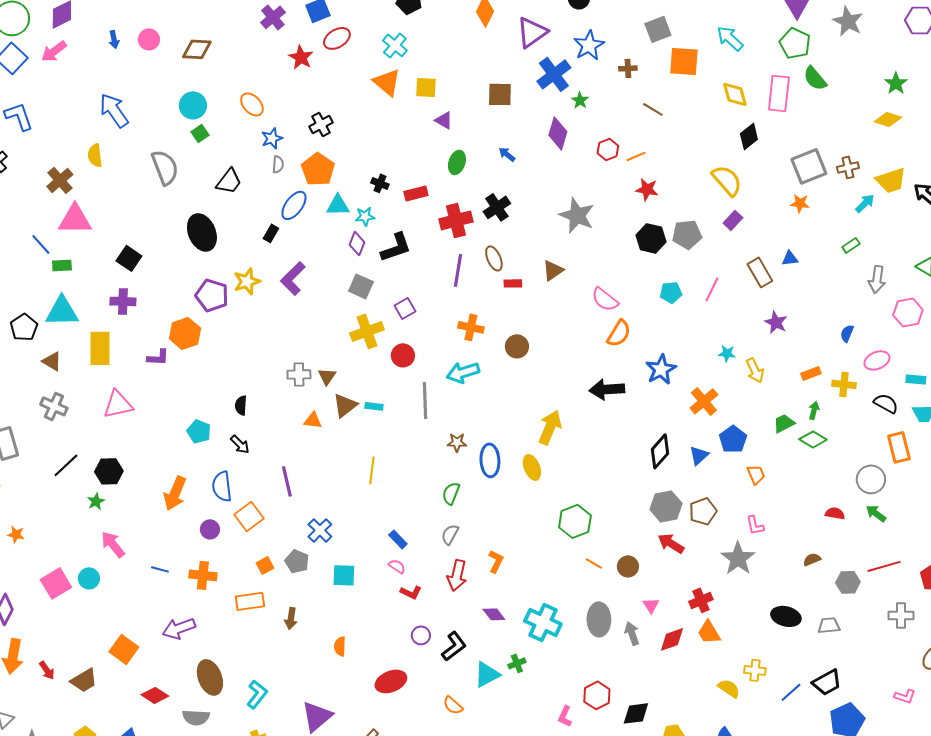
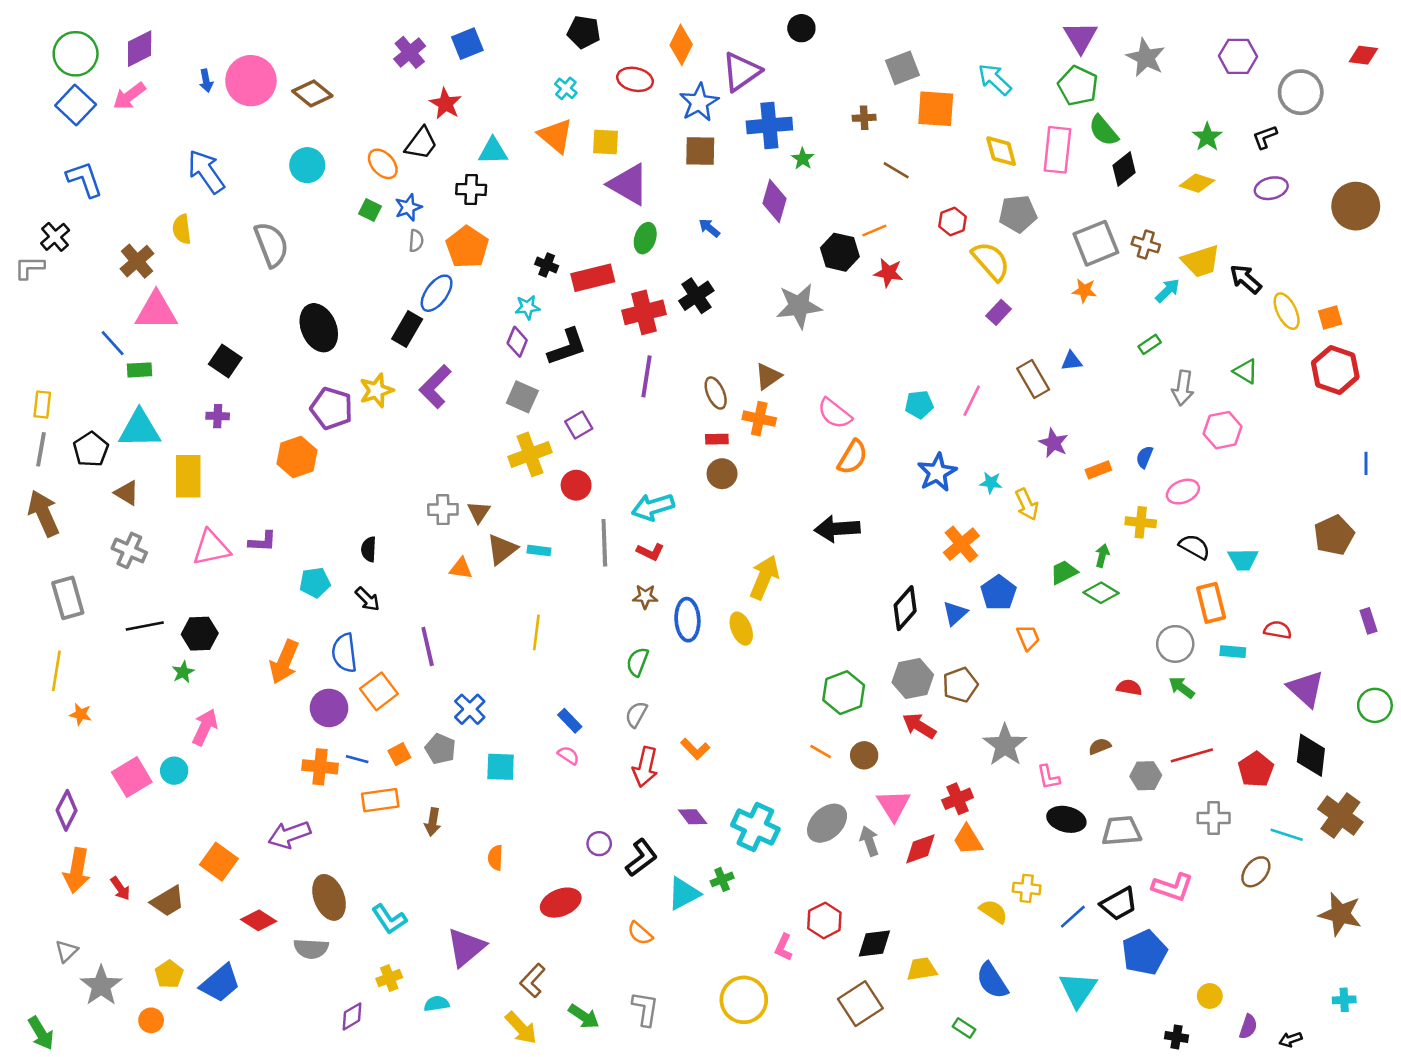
red ellipse: (337, 38) -> (635, 79), moved, turned 44
pink circle: (149, 39) -> (251, 81), size x1.8
cyan cross: (395, 45) -> (566, 88), size x0.7
blue star: (589, 45) -> (699, 102), moved
brown diamond: (197, 49) -> (312, 93), turned 36
blue cross: (554, 74) -> (769, 125), turned 32
purple triangle: (444, 120) -> (629, 184), size x1.8
black cross: (321, 124) -> (471, 189), turned 30
green square: (200, 133) -> (370, 210), moved, turned -30
black diamond: (749, 136) -> (1124, 169), moved
red hexagon: (608, 149) -> (952, 221), moved
brown cross: (848, 167) -> (1146, 245), turned 30
black trapezoid: (229, 181) -> (421, 143), moved
red rectangle: (416, 193) -> (593, 278), size x1.4
cyan triangle: (338, 205) -> (493, 151), moved
gray star: (577, 215) -> (799, 306), turned -30
black rectangle: (271, 233) -> (407, 329), size x1.5
gray pentagon: (687, 234) -> (1018, 214), moved
black hexagon: (651, 238) -> (840, 252), moved
brown ellipse: (494, 258) -> (716, 393), moved
red rectangle: (513, 283) -> (717, 439), moved
purple cross: (123, 301) -> (218, 416), size x0.7
orange cross: (471, 327) -> (759, 419), moved
purple L-shape: (158, 357) -> (262, 542), moved
blue star: (661, 369) -> (937, 472), moved
orange rectangle: (811, 373) -> (1098, 470), moved
cyan rectangle: (916, 379) -> (1233, 652), moved
cyan pentagon: (199, 431) -> (315, 582), turned -30
black line: (66, 465) -> (145, 626), turned 32
green hexagon: (575, 521) -> (844, 693), moved
pink L-shape: (755, 525) -> (1048, 777), moved
purple circle: (210, 529) -> (329, 708), size x1.5
pink arrow: (113, 544) -> (205, 727), turned 64
orange L-shape: (496, 561) -> (695, 749), turned 110
blue line: (160, 569) -> (357, 759), moved
red L-shape: (411, 592) -> (650, 552), moved
pink triangle: (651, 605) -> (894, 805), size x1.6
gray ellipse: (599, 619) -> (827, 823), turned 48
gray trapezoid: (829, 625) -> (1121, 831), size x1.4
cyan L-shape: (257, 694) -> (389, 919), turned 108
pink L-shape: (905, 696) -> (1173, 887), moved, size x1.5

